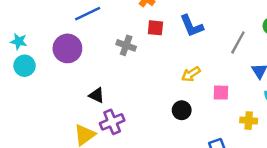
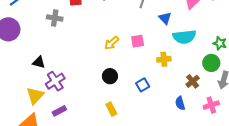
yellow arrow: (191, 74) -> (112, 43), moved
black circle: (182, 110) -> (110, 76), moved

